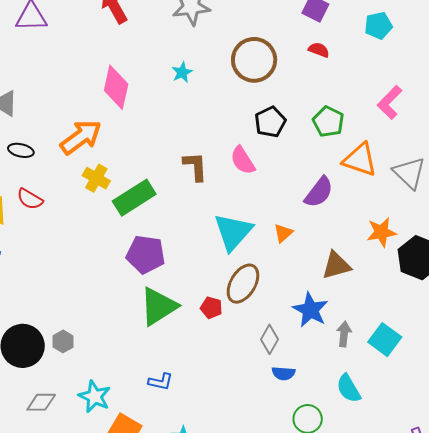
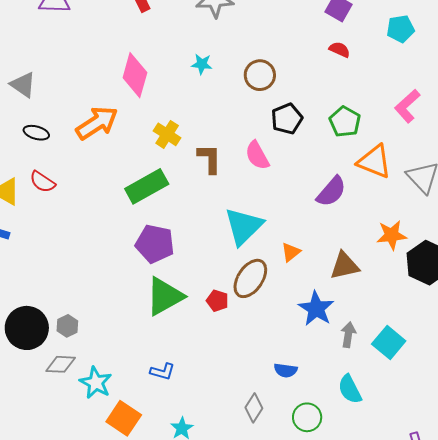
brown circle: (254, 60) -> (260, 75), moved, size x0.7
cyan star: (182, 72) -> (202, 64), turned 30
yellow cross: (96, 178) -> (167, 134), moved
orange triangle: (283, 233) -> (291, 252), moved
gray diamond: (270, 339) -> (254, 408), moved
gray diamond: (41, 402) -> (61, 364), moved

